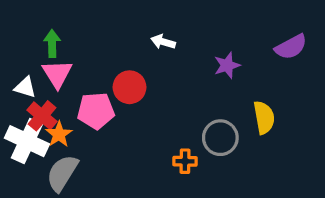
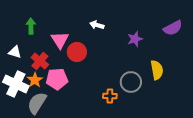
pink triangle: (57, 74) -> (60, 40), moved
pink pentagon: (96, 111) -> (57, 79), moved
red cross: (42, 116) -> (40, 61), moved

